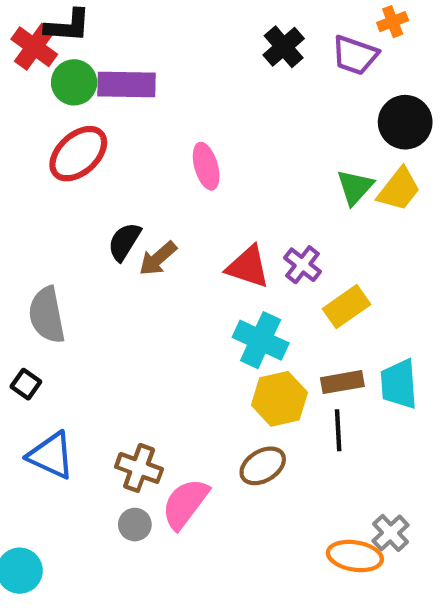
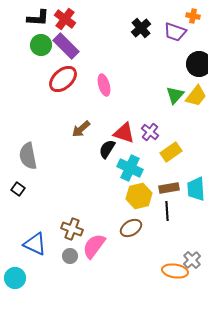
orange cross: (393, 22) -> (193, 16), turned 32
red cross: (34, 47) -> (65, 19), moved
purple rectangle: (126, 84) -> (66, 46), turned 44
red ellipse: (78, 154) -> (63, 79), moved
black semicircle: (124, 242) -> (107, 149), moved
blue triangle: (51, 455) -> (35, 244), moved

